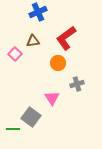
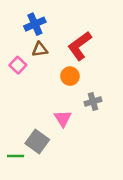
blue cross: (38, 12) -> (35, 24), moved

